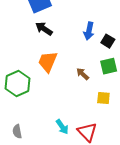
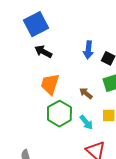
green hexagon: (18, 83) -> (59, 114), moved
cyan arrow: (62, 127) -> (86, 122), moved

